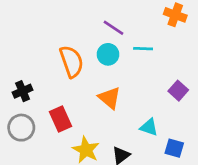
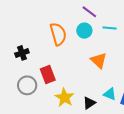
orange triangle: (110, 98) -> (99, 60), moved
cyan triangle: (149, 127) -> (110, 94), moved
gray circle: (21, 128) -> (27, 85), moved

